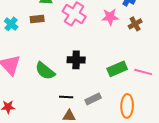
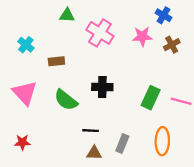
brown rectangle: (37, 19) -> (56, 61), moved
green rectangle: (117, 69) -> (151, 98), turned -42
gray rectangle: (93, 99) -> (122, 143), moved, turned -42

